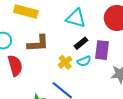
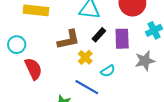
brown L-shape: (38, 43) -> (69, 40), moved
cyan semicircle: (84, 61) -> (108, 71), moved

